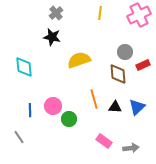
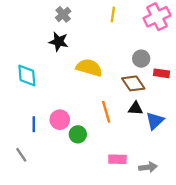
yellow semicircle: (79, 60) -> (89, 68), turned 35
red rectangle: (143, 65) -> (162, 73), turned 32
brown diamond: (118, 74) -> (133, 83), turned -30
black triangle: (115, 107) -> (136, 108), moved
pink rectangle: (104, 141) -> (117, 159), turned -35

